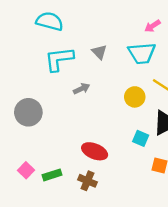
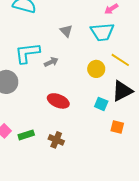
cyan L-shape: (59, 59) -> (27, 53), moved
red ellipse: (95, 151) -> (58, 101), moved

